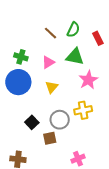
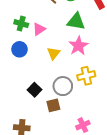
pink triangle: (48, 62) -> (39, 29), moved
pink star: (88, 80) -> (78, 46), moved
blue circle: (18, 82) -> (19, 49), size x0.6

